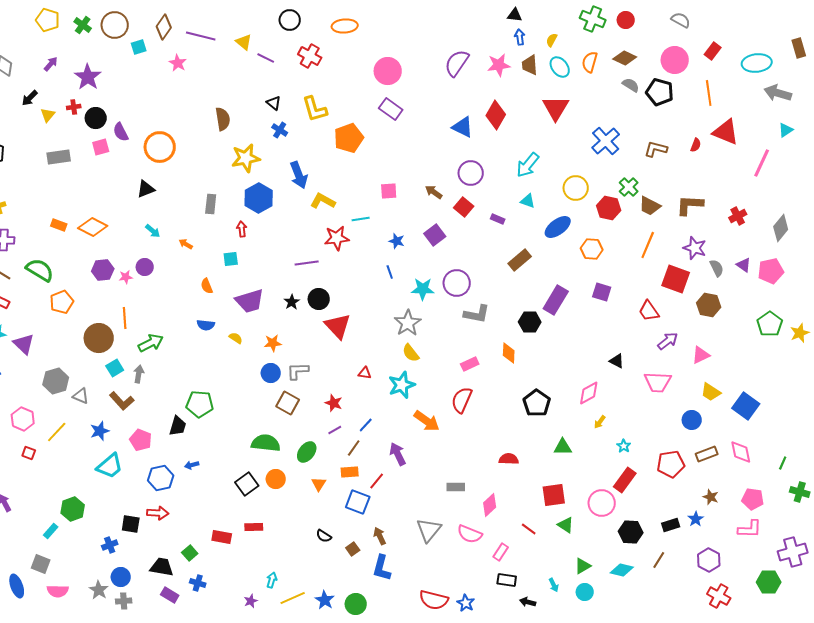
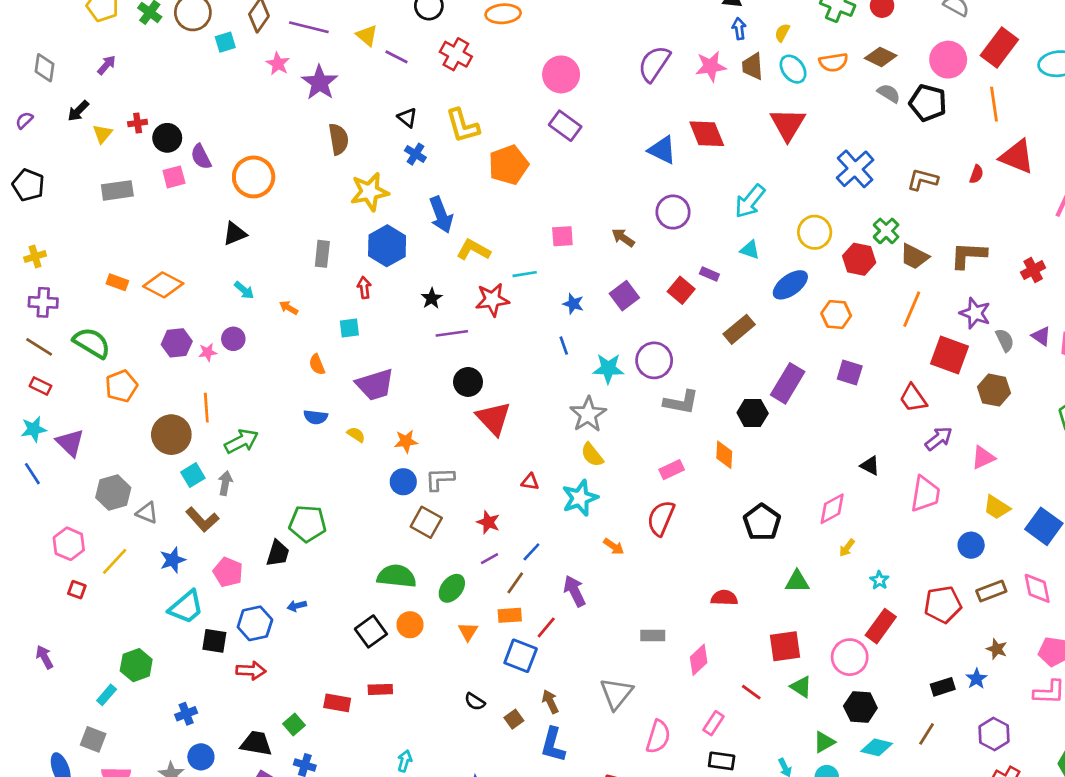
red rectangle: (713, 51) -> (999, 47), size x1.6
orange semicircle: (590, 62) -> (834, 62), turned -115
purple star: (88, 77) -> (320, 83), moved
red diamond: (496, 115) -> (707, 134), turned -52
red square: (464, 207) -> (681, 290), moved
black star: (292, 302) -> (432, 298), moved
pink trapezoid: (658, 382) -> (925, 494), turned -84
orange arrow: (427, 421) -> (614, 547), size x0.6
black square: (131, 524) -> (214, 641), moved
black hexagon: (631, 532) -> (860, 707), moved
pink semicircle: (470, 534) -> (658, 737), moved, turned -95

